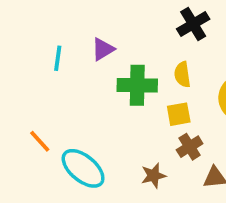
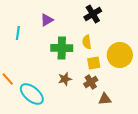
purple triangle: (103, 49) -> (47, 20), moved
yellow square: (179, 114) -> (94, 63), moved
brown star: (153, 176) -> (65, 79), moved

